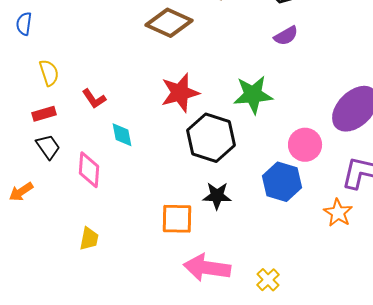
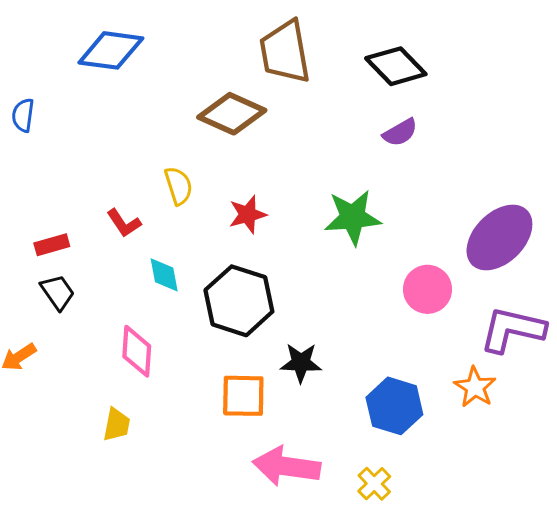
yellow semicircle: (49, 73) -> (178, 186), moved
red star: (180, 93) -> (248, 214), size x0.7
black hexagon: (211, 138) -> (239, 301), moved
pink diamond: (89, 170) -> (137, 351), moved
blue hexagon: (282, 182) -> (394, 406), moved

